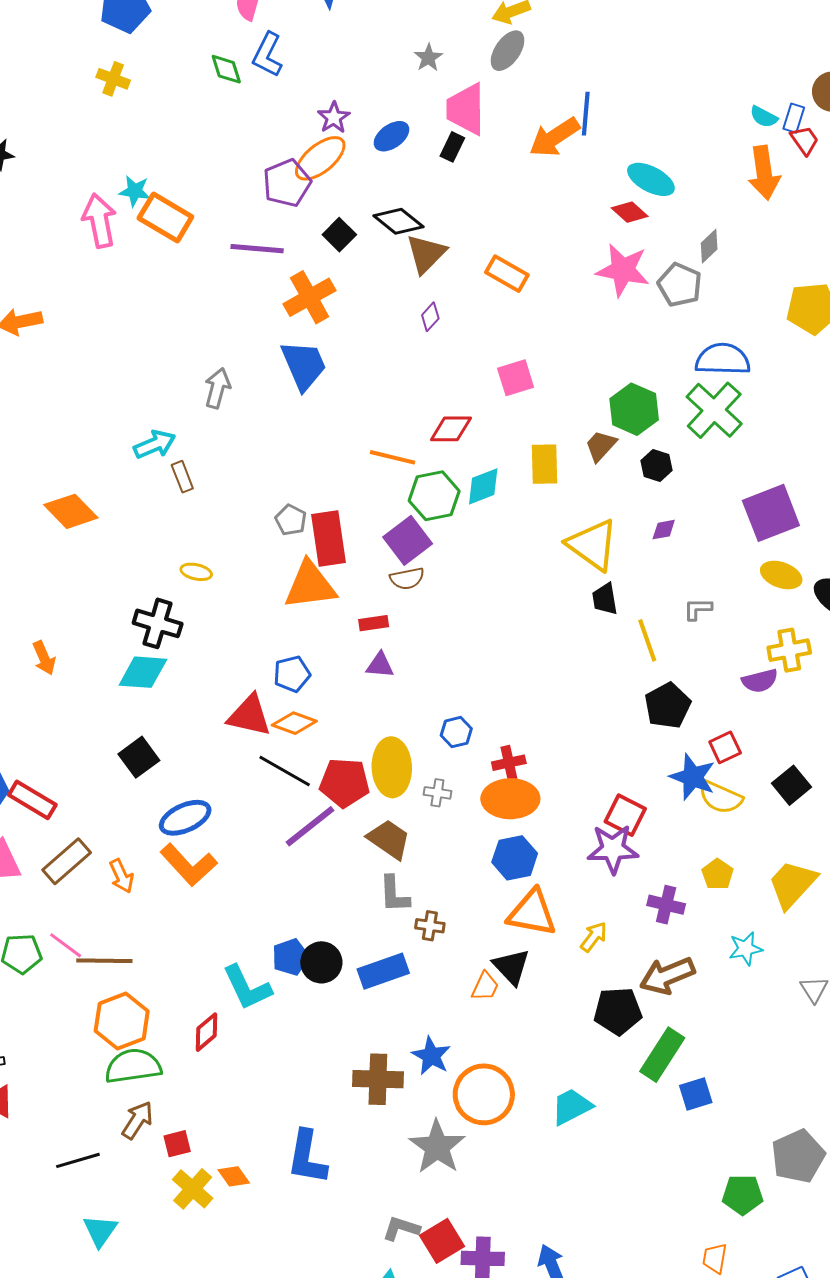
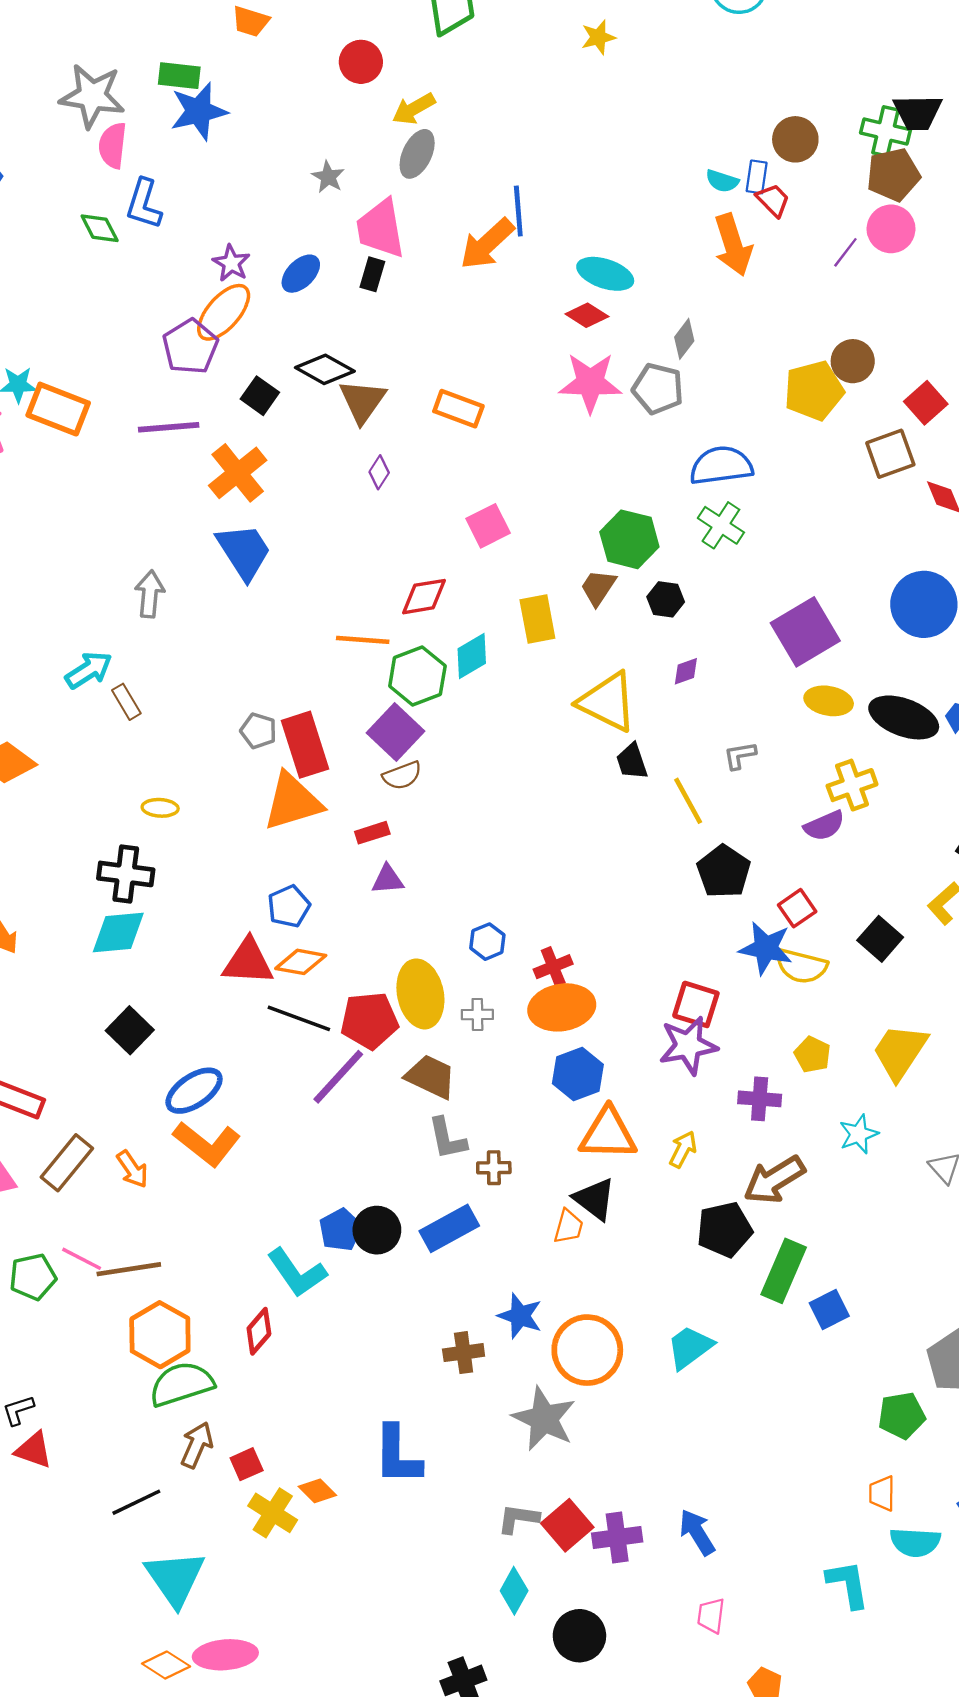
green cross: (714, 410) -> (721, 525), size x0.7
brown cross: (378, 1079) -> (464, 1353), size x0.7
cyan triangle: (100, 1231) -> (175, 1578), size x1.5

